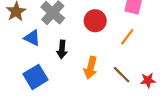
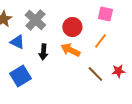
orange arrow: (91, 68) -> (70, 50), moved, turned 102
red star: (148, 80) -> (118, 71), moved

